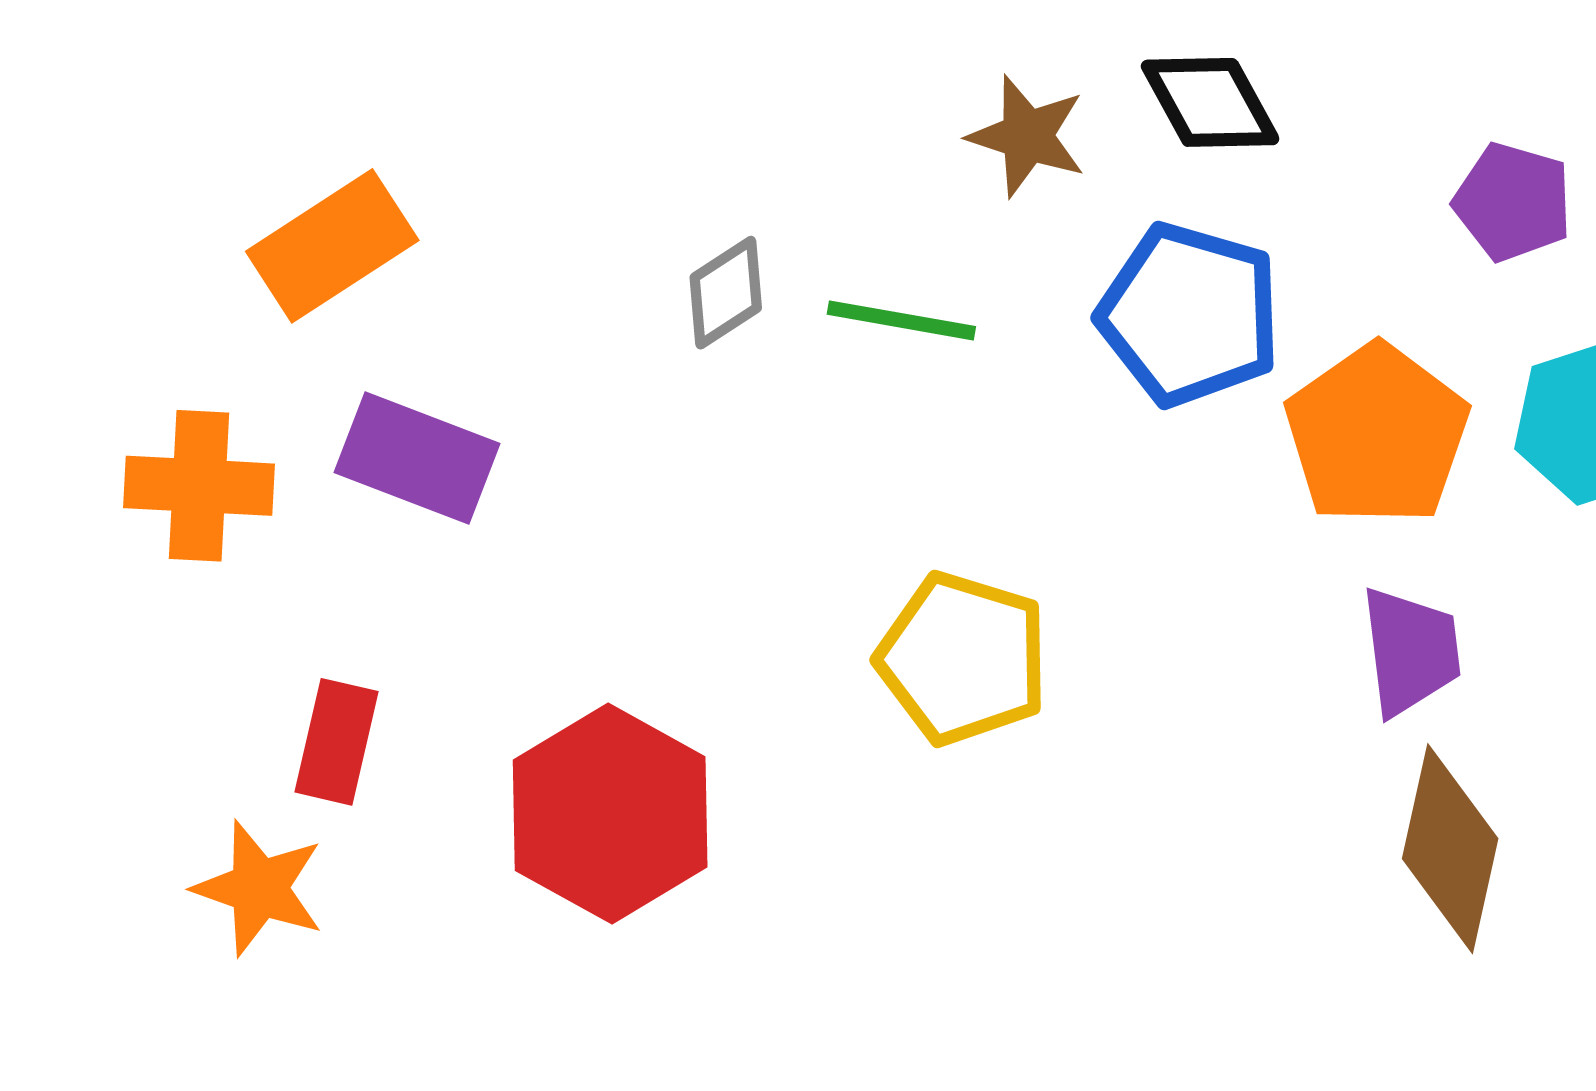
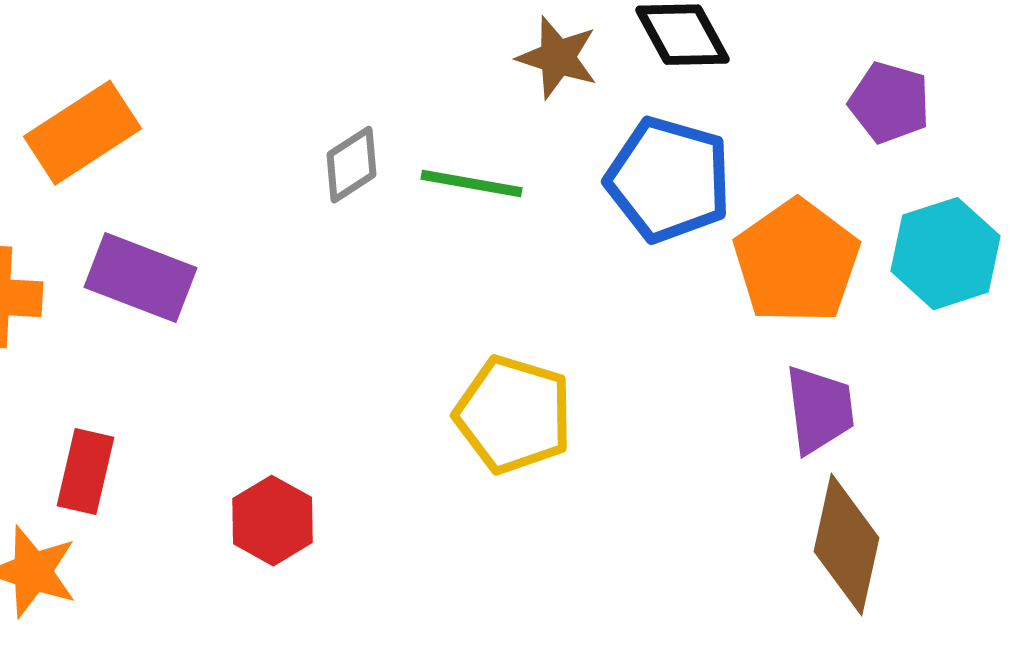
red hexagon: (610, 814) -> (272, 521), size x0.6

